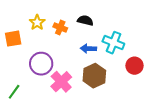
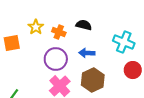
cyan cross: (113, 43) -> (124, 42), moved
purple circle: (41, 64) -> (56, 59), moved

